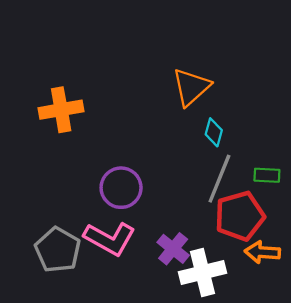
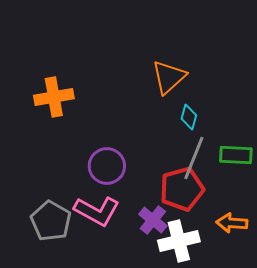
green rectangle: (267, 175) -> (236, 155), size x1.4
red pentagon: (240, 216) -> (182, 189), moved

